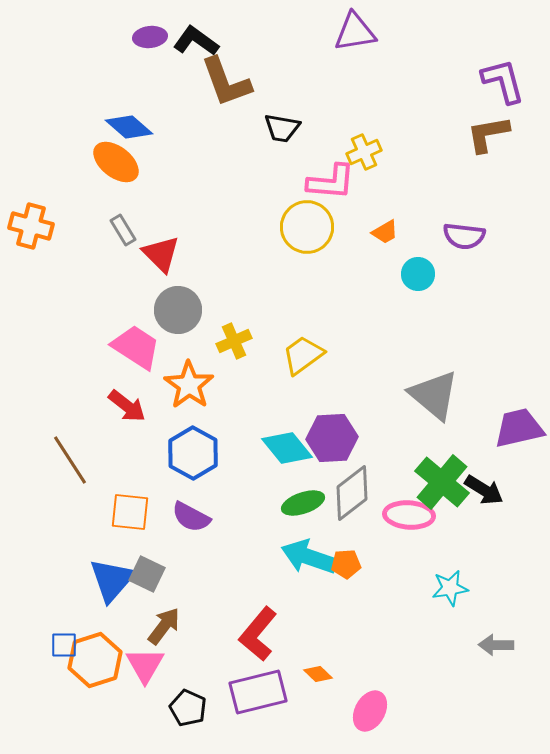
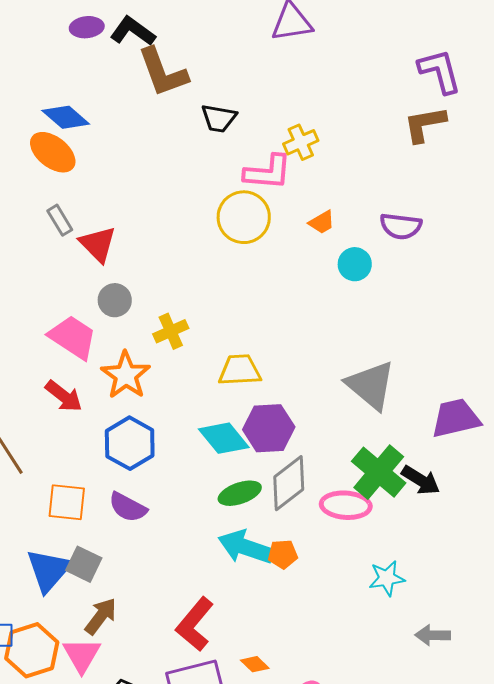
gray circle: (178, 310) -> (115, 300), size x0.7
yellow trapezoid: (303, 355) -> (240, 370), moved, turned 33

